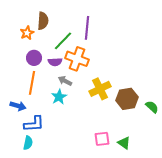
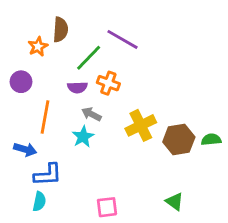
purple line: (87, 28) -> (122, 39), turned -65
purple circle: (34, 58) -> (21, 82), moved
orange cross: (77, 59) -> (108, 83), size x0.7
green semicircle: (152, 107) -> (211, 139), moved, turned -48
pink square: (102, 139) -> (107, 207), moved

